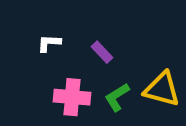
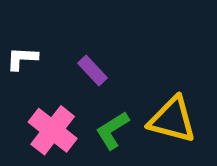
pink cross: (72, 97) -> (53, 130), turned 33

